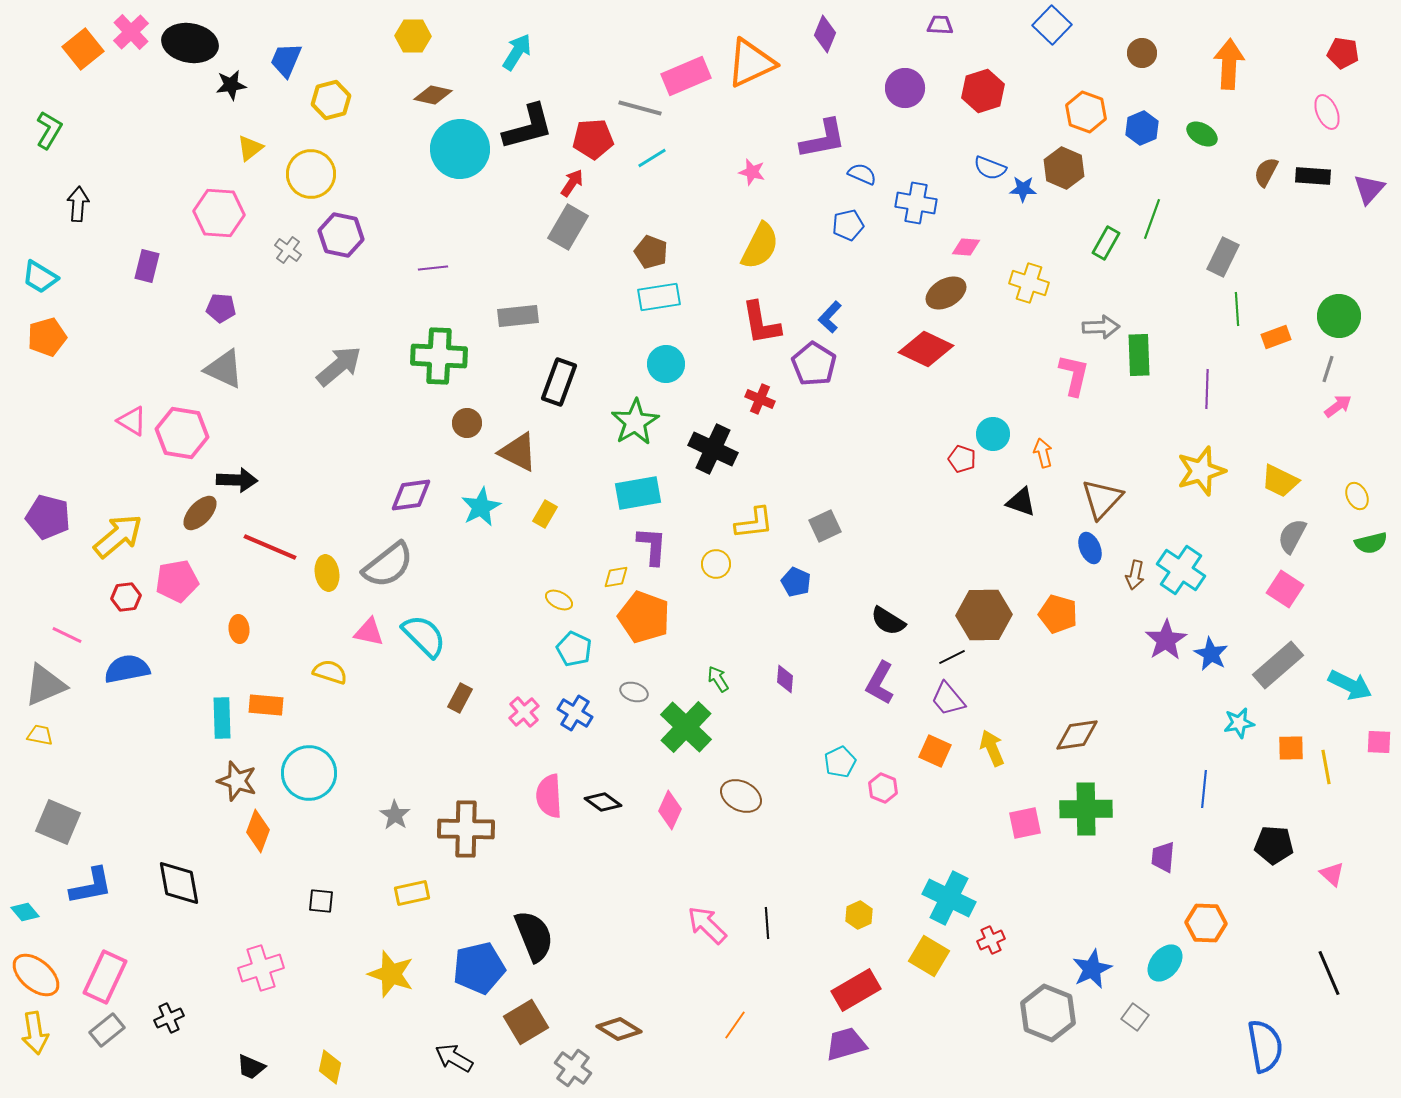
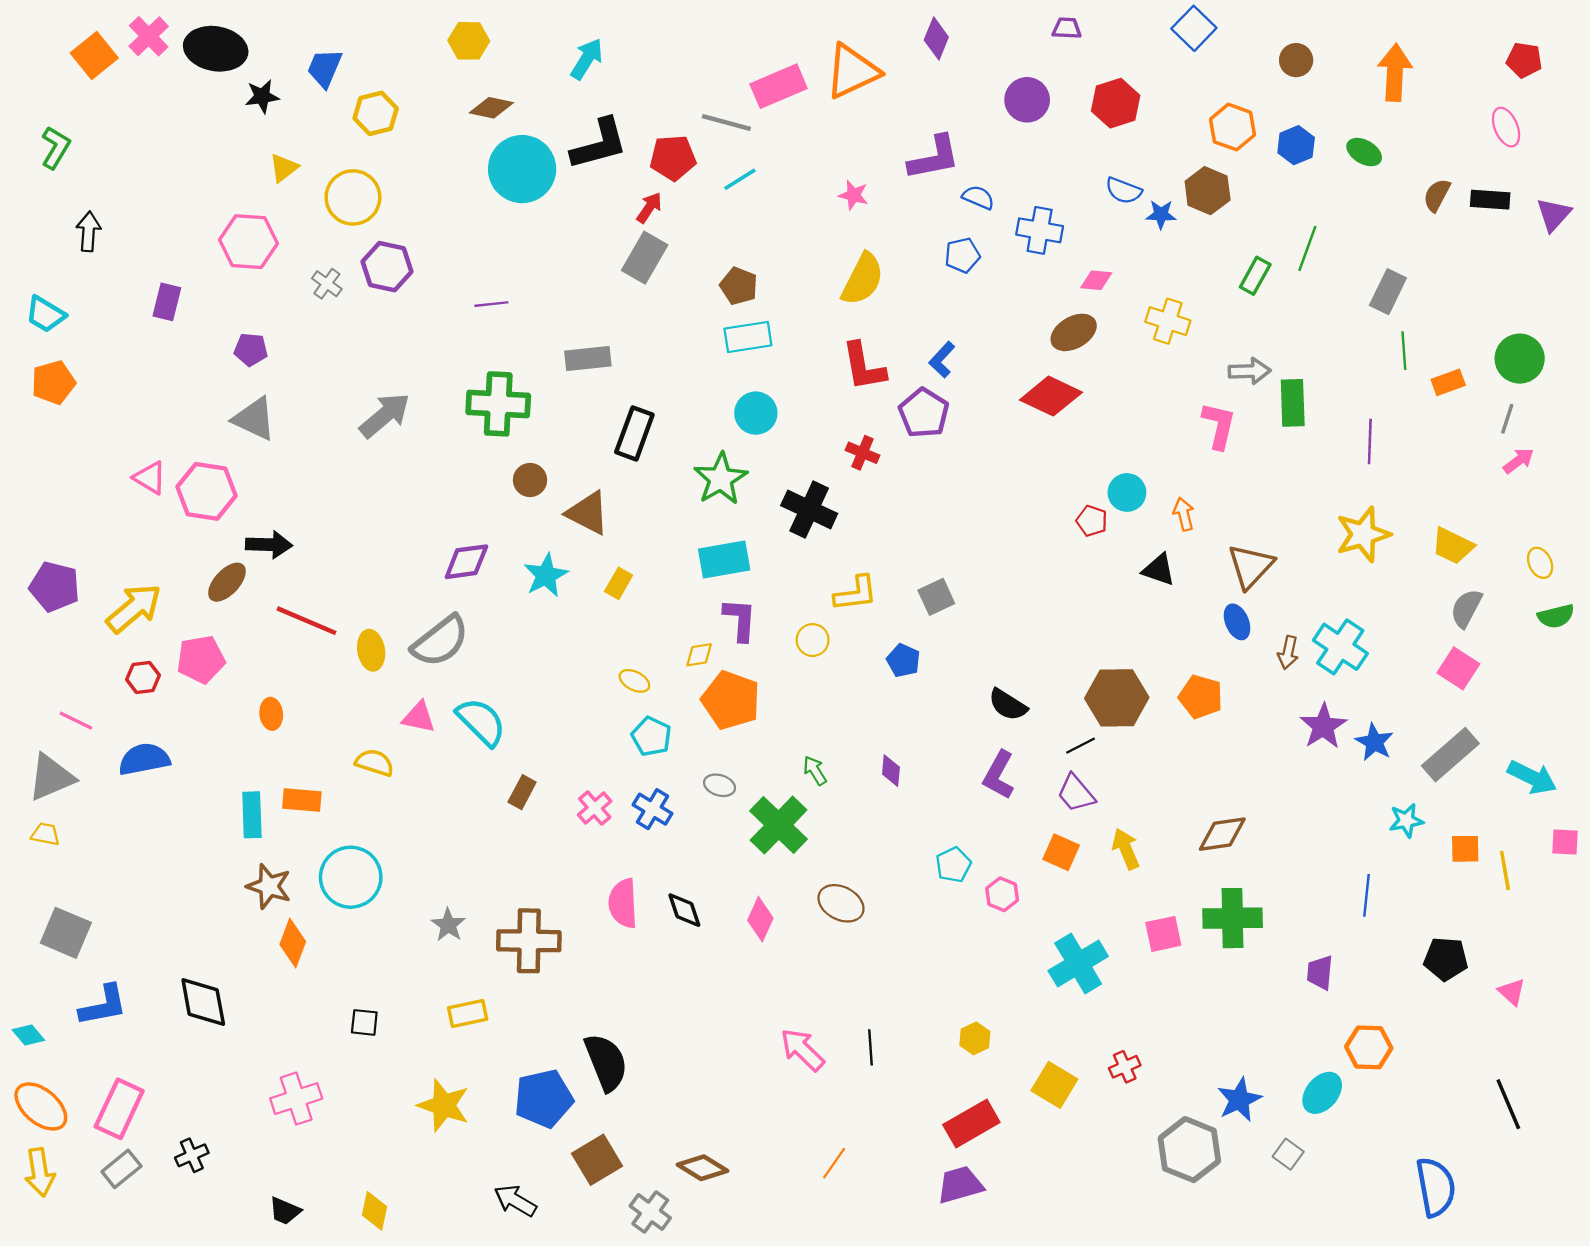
black diamond: (603, 802) -> (684, 910), turned 36
cyan cross: (949, 898) -> (1078, 963), moved, turned 33

